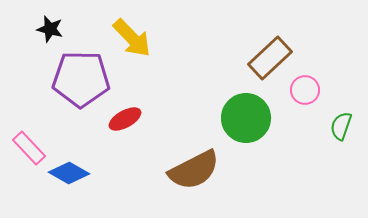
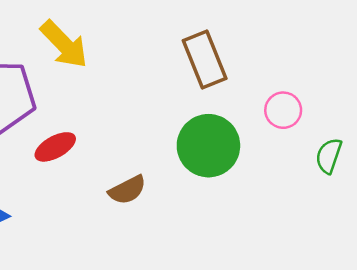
brown rectangle: (270, 58) -> (205, 60), moved, turned -69
brown semicircle: (194, 170) -> (127, 190), moved, size x0.6

